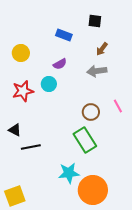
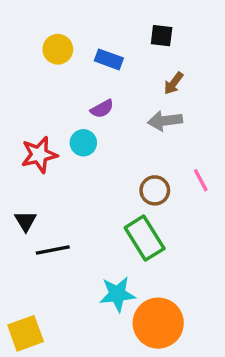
yellow circle: (21, 53) -> (58, 49), moved
black triangle: (15, 130) -> (26, 221), turned 32

